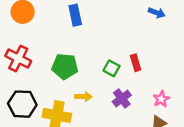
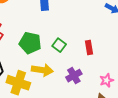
green square: (111, 68) -> (59, 45), moved
yellow arrow: (84, 97) -> (42, 70), size x1.5

